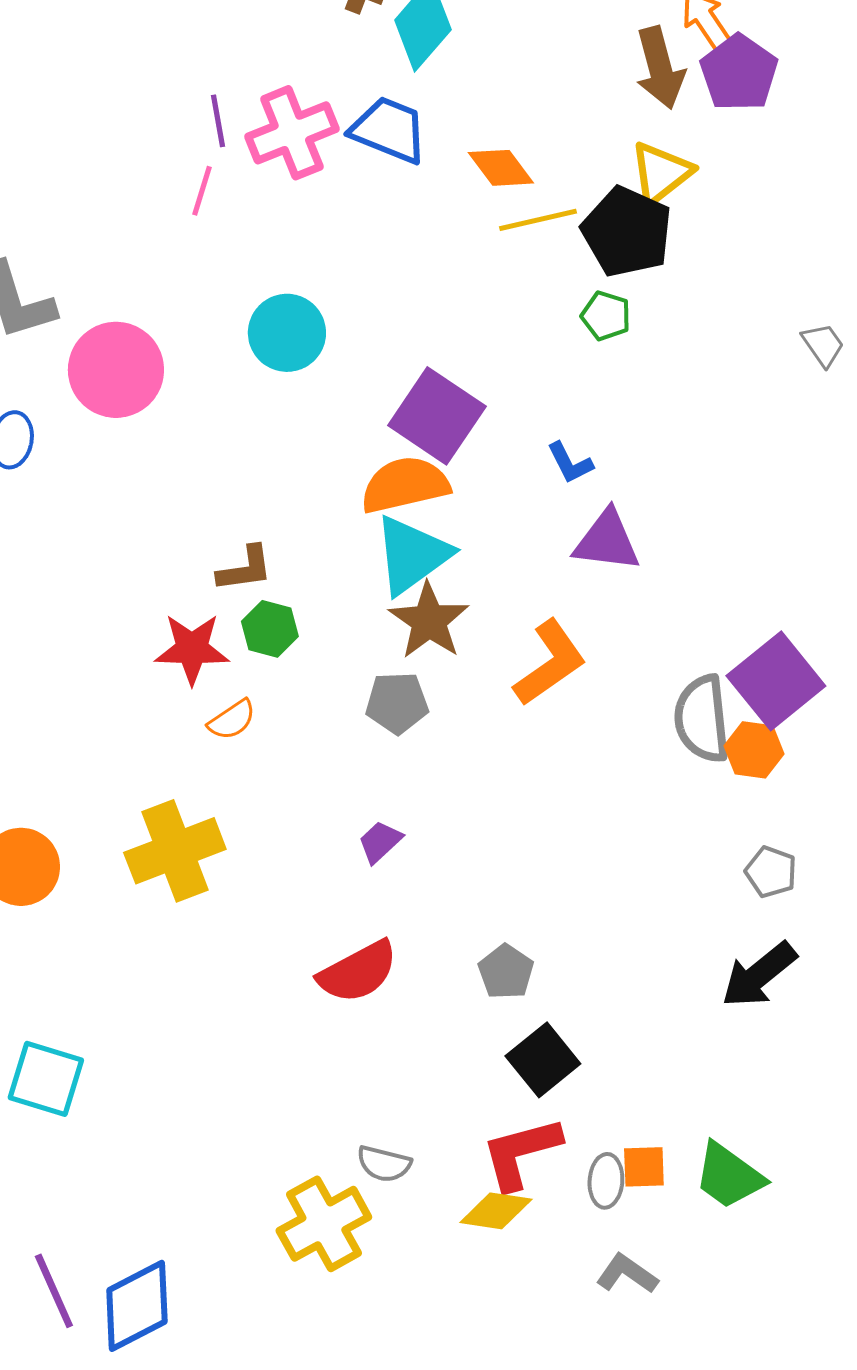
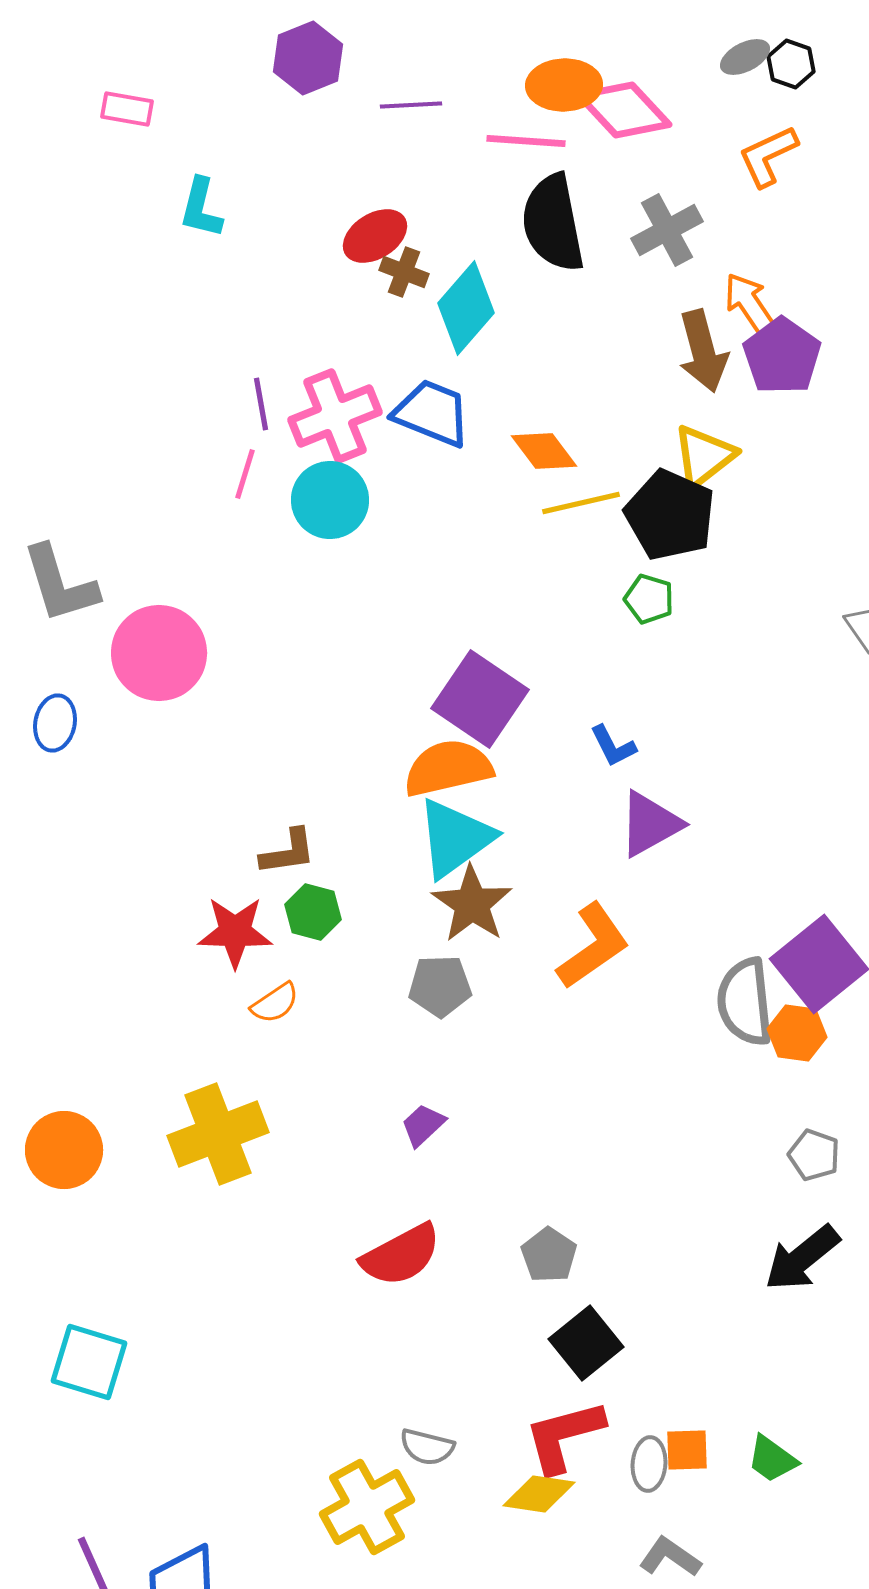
cyan circle: (287, 333) -> (330, 500), moved
purple triangle: (607, 541) -> (650, 824), turned -36
green trapezoid: (729, 1176) -> (772, 1459), size x0.7

